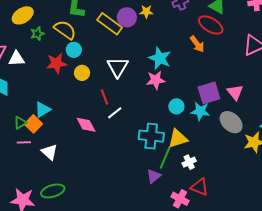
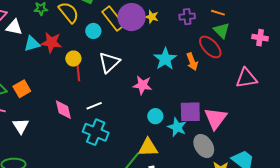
purple circle: (127, 17) -> (132, 17), size x1.4
cyan circle: (74, 50) -> (93, 31), moved
cyan star: (160, 58) -> (165, 59), moved
pink triangle: (235, 92) -> (216, 118), size x1.4
red line: (105, 97) -> (78, 73), moved
cyan triangle: (43, 110) -> (32, 44), moved
orange square: (33, 124) -> (22, 89), moved
cyan cross: (151, 136) -> (96, 132), moved

